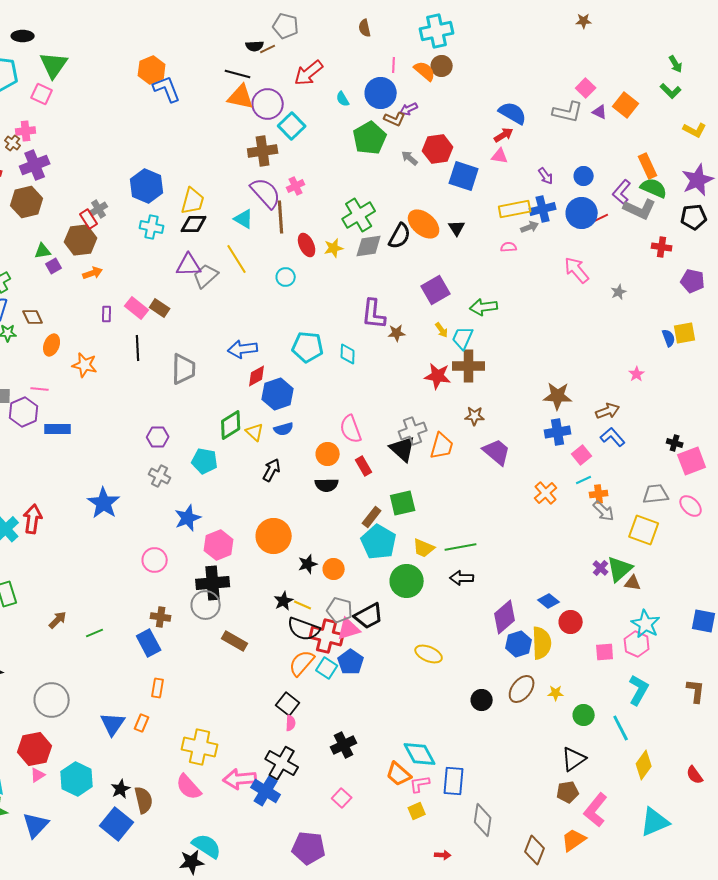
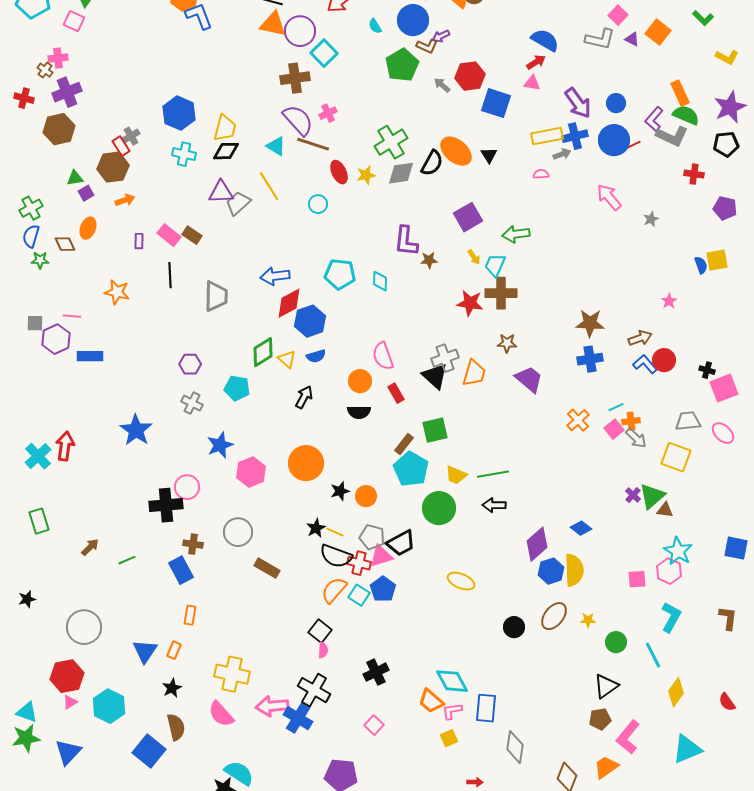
purple arrow: (546, 176) -> (578, 103), size x1.8
brown line: (281, 217) -> (313, 144), turned -68
orange ellipse: (52, 345) -> (88, 228), moved
red diamond: (257, 376) -> (289, 303), size x1.4
pink square: (582, 455) -> (614, 429), moved
black cross: (213, 583) -> (166, 505), moved
red circle: (571, 622) -> (664, 360), moved
red cross: (327, 636) -> (359, 563), size x0.7
black star: (121, 789) -> (172, 688), moved

